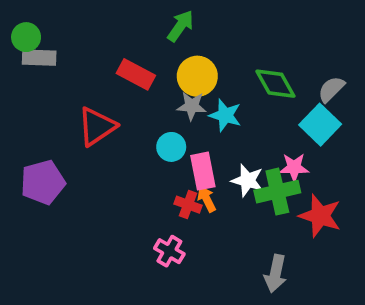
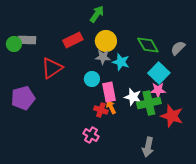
green circle: (26, 37) -> (14, 44), moved
gray rectangle: (39, 58) -> (27, 40), moved
red rectangle: (136, 74) -> (73, 40), turned -54
cyan square: (320, 125) -> (159, 73), moved

